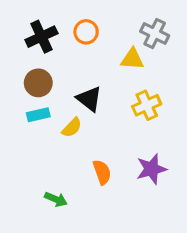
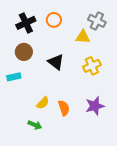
cyan rectangle: (38, 115) -> (14, 77), moved
yellow semicircle: (72, 128) -> (43, 103), moved

